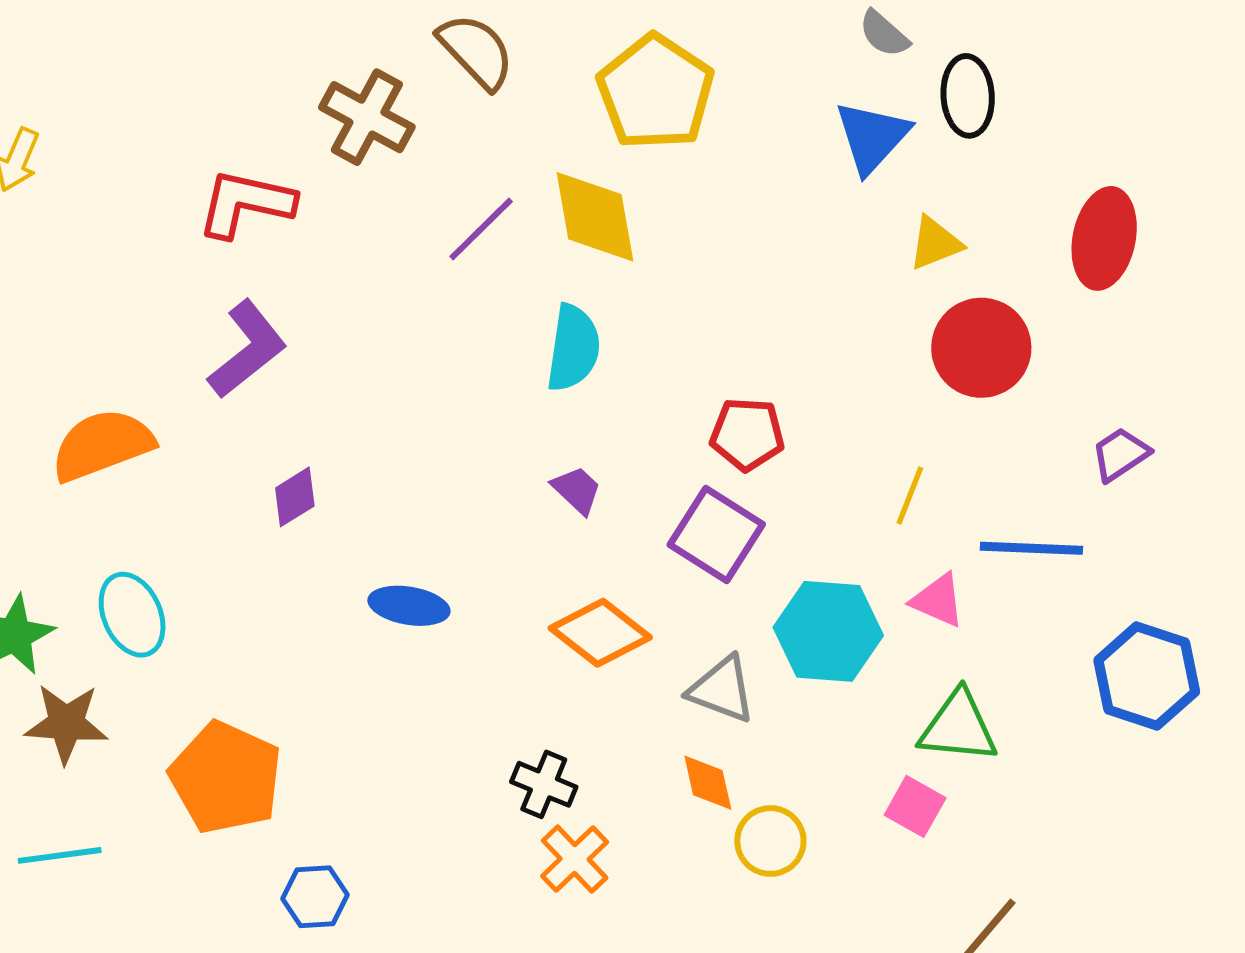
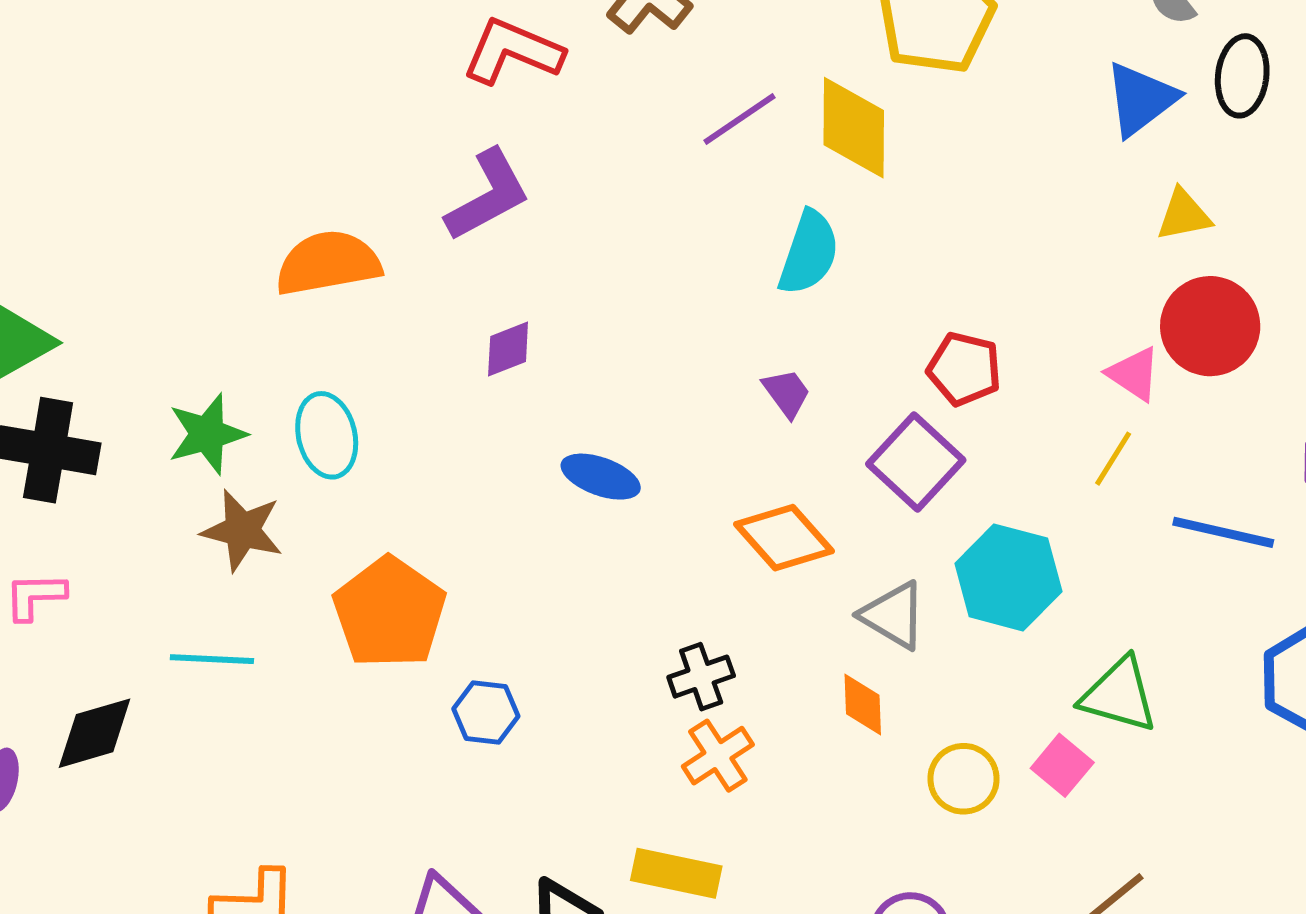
pink triangle: (938, 600) -> (1134, 374), moved
black cross: (544, 784) -> (701, 677), turned 38
yellow circle: (770, 841) -> (964, 779), moved
blue hexagon: (315, 897) -> (486, 712), moved

